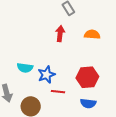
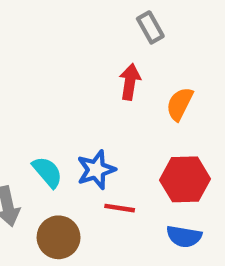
orange semicircle: (92, 34) -> (180, 104), moved, turned -70
cyan semicircle: (25, 68) -> (47, 172), moved, turned -140

